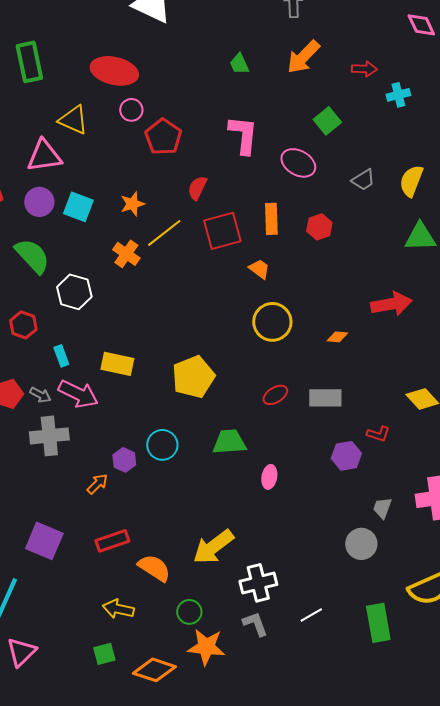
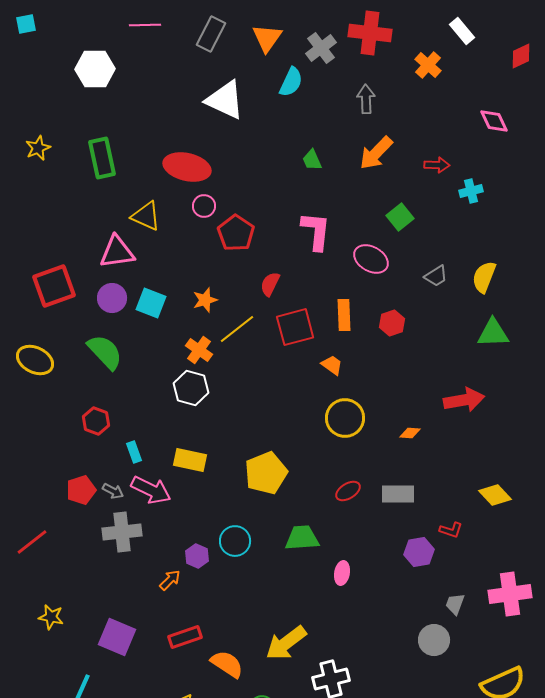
white hexagon: (74, 292) -> (191, 388), moved

